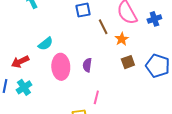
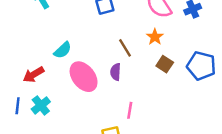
brown line: (103, 27) -> (125, 48), moved
brown square: (128, 62) -> (165, 64), turned -32
pink ellipse: (61, 67) -> (84, 77), turned -30

